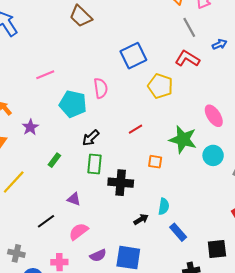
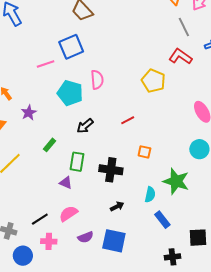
blue square: (133, 56) -> (71, 47), moved
green star: (183, 139) -> (176, 181), moved
green rectangle: (94, 164) -> (77, 162), moved
black arrow: (141, 219) -> (117, 206), moved
black line: (46, 221) -> (40, 219), moved

